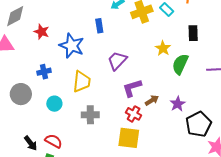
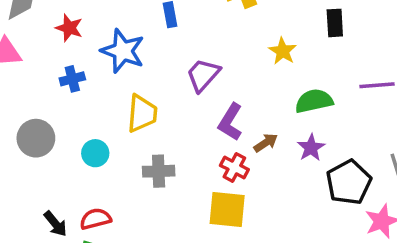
green semicircle: (180, 64) -> (314, 101), moved, turned 55
blue cross: (44, 72) -> (72, 79), moved
purple L-shape: (132, 88) -> (230, 122), turned -40
red semicircle: (54, 141) -> (95, 219), turned -42

